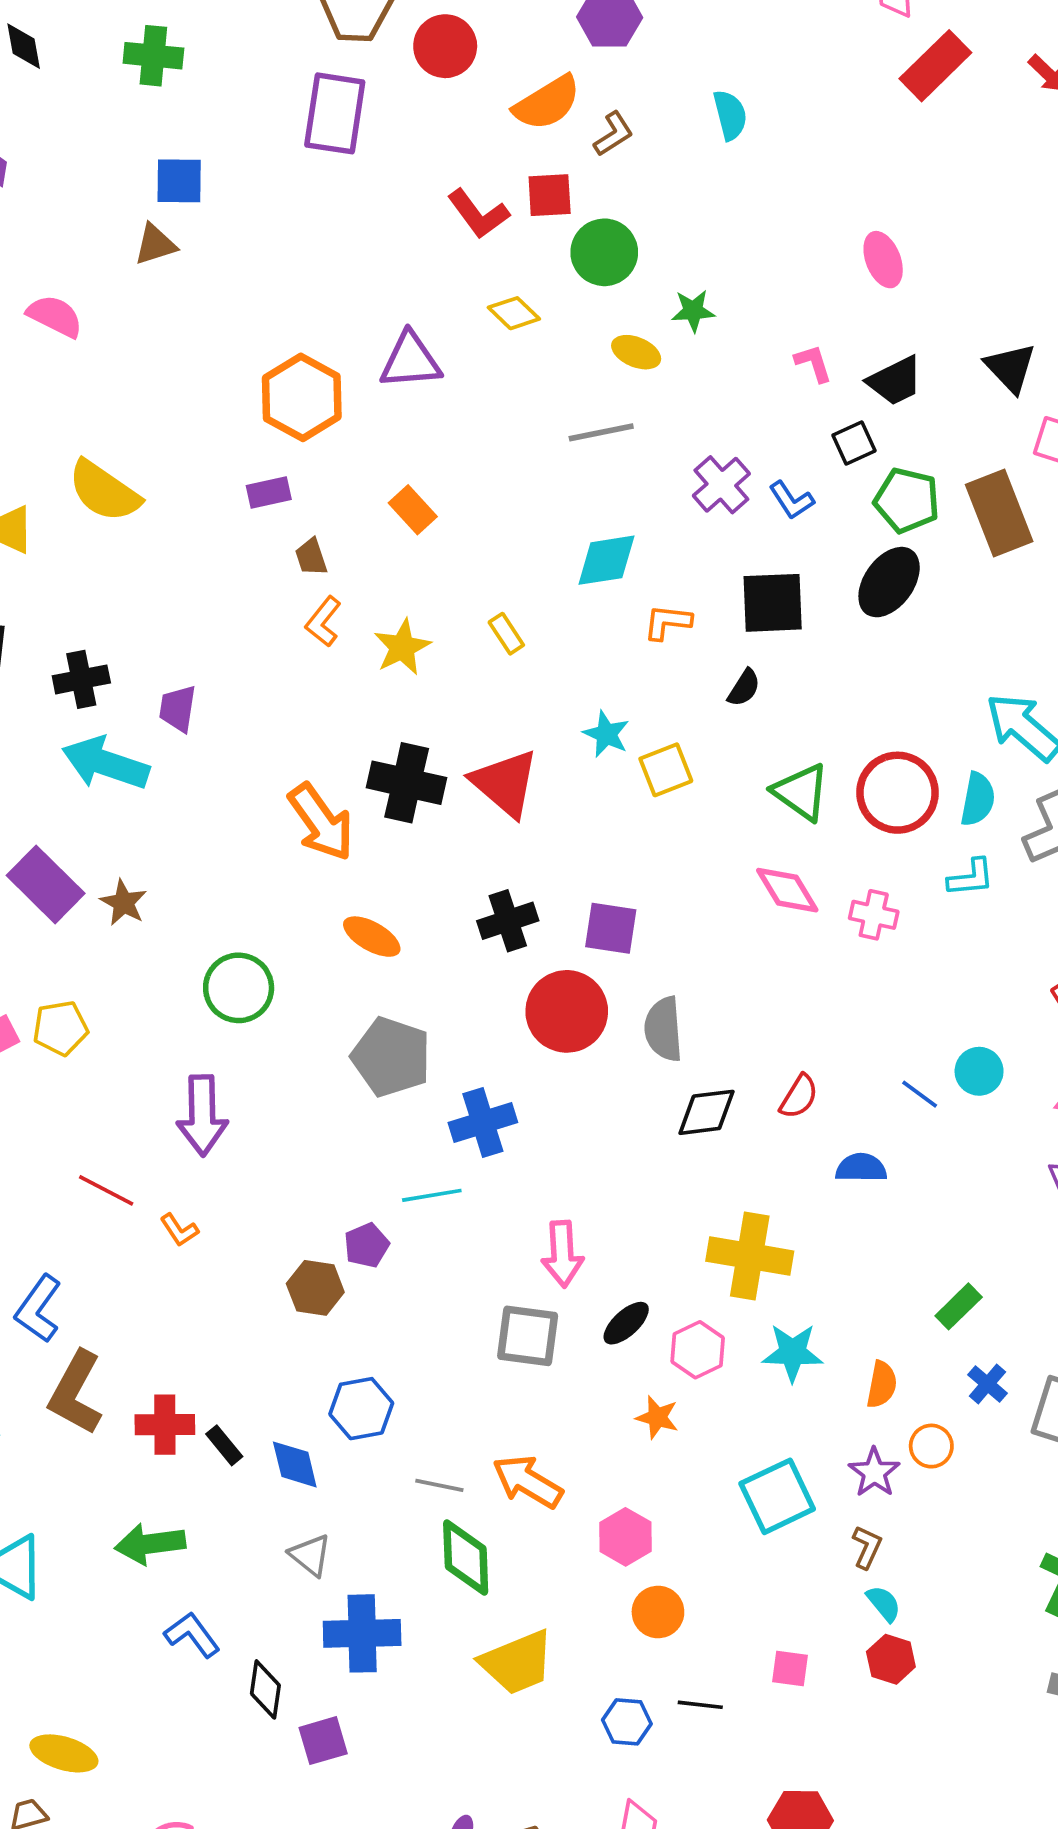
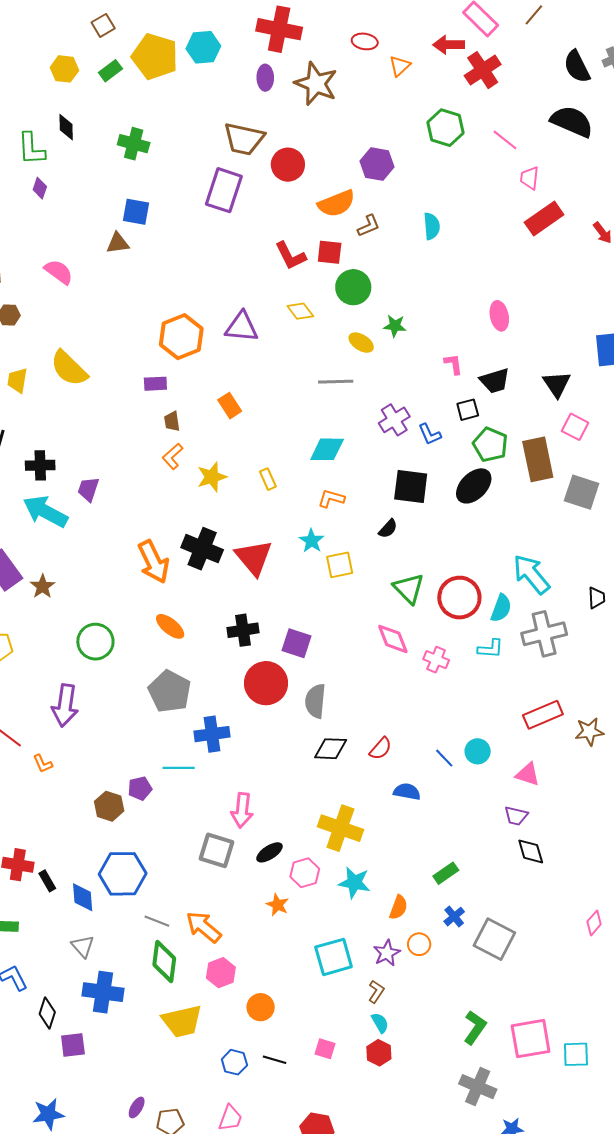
orange L-shape: (667, 622) -> (331, 499), moved
blue hexagon: (361, 1409) -> (123, 874), size x1.4
pink hexagon: (626, 1537) -> (221, 973), moved

